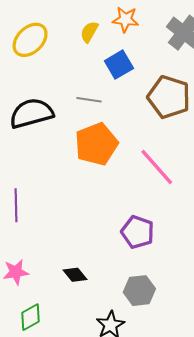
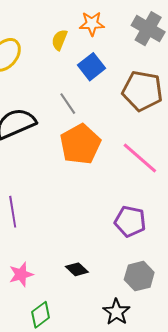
gray line: (89, 100) -> (68, 104), turned 55

